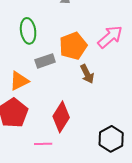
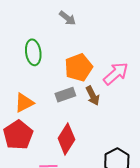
pink arrow: (110, 37) -> (116, 74), moved
gray rectangle: (45, 61) -> (65, 95), moved

